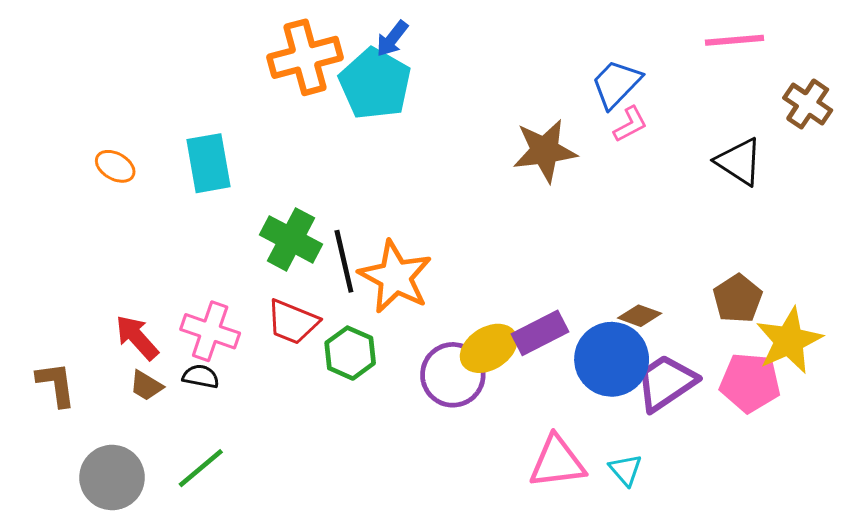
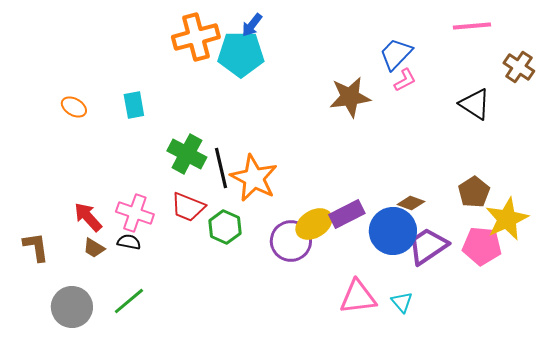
cyan pentagon: (375, 84) -> (241, 54), turned -30
cyan rectangle: (209, 163) -> (134, 105), size x0.7

